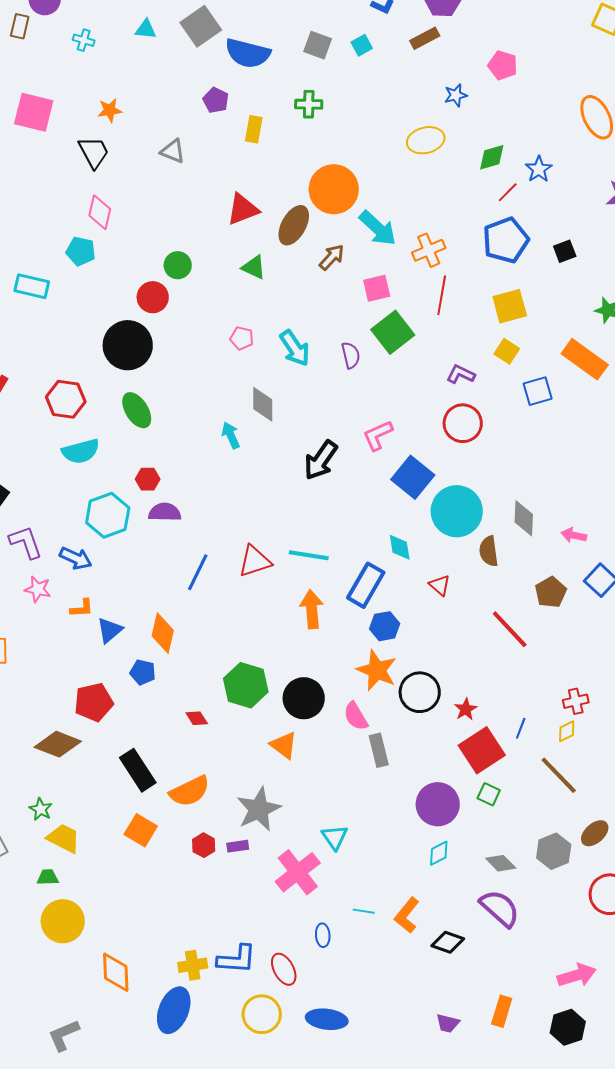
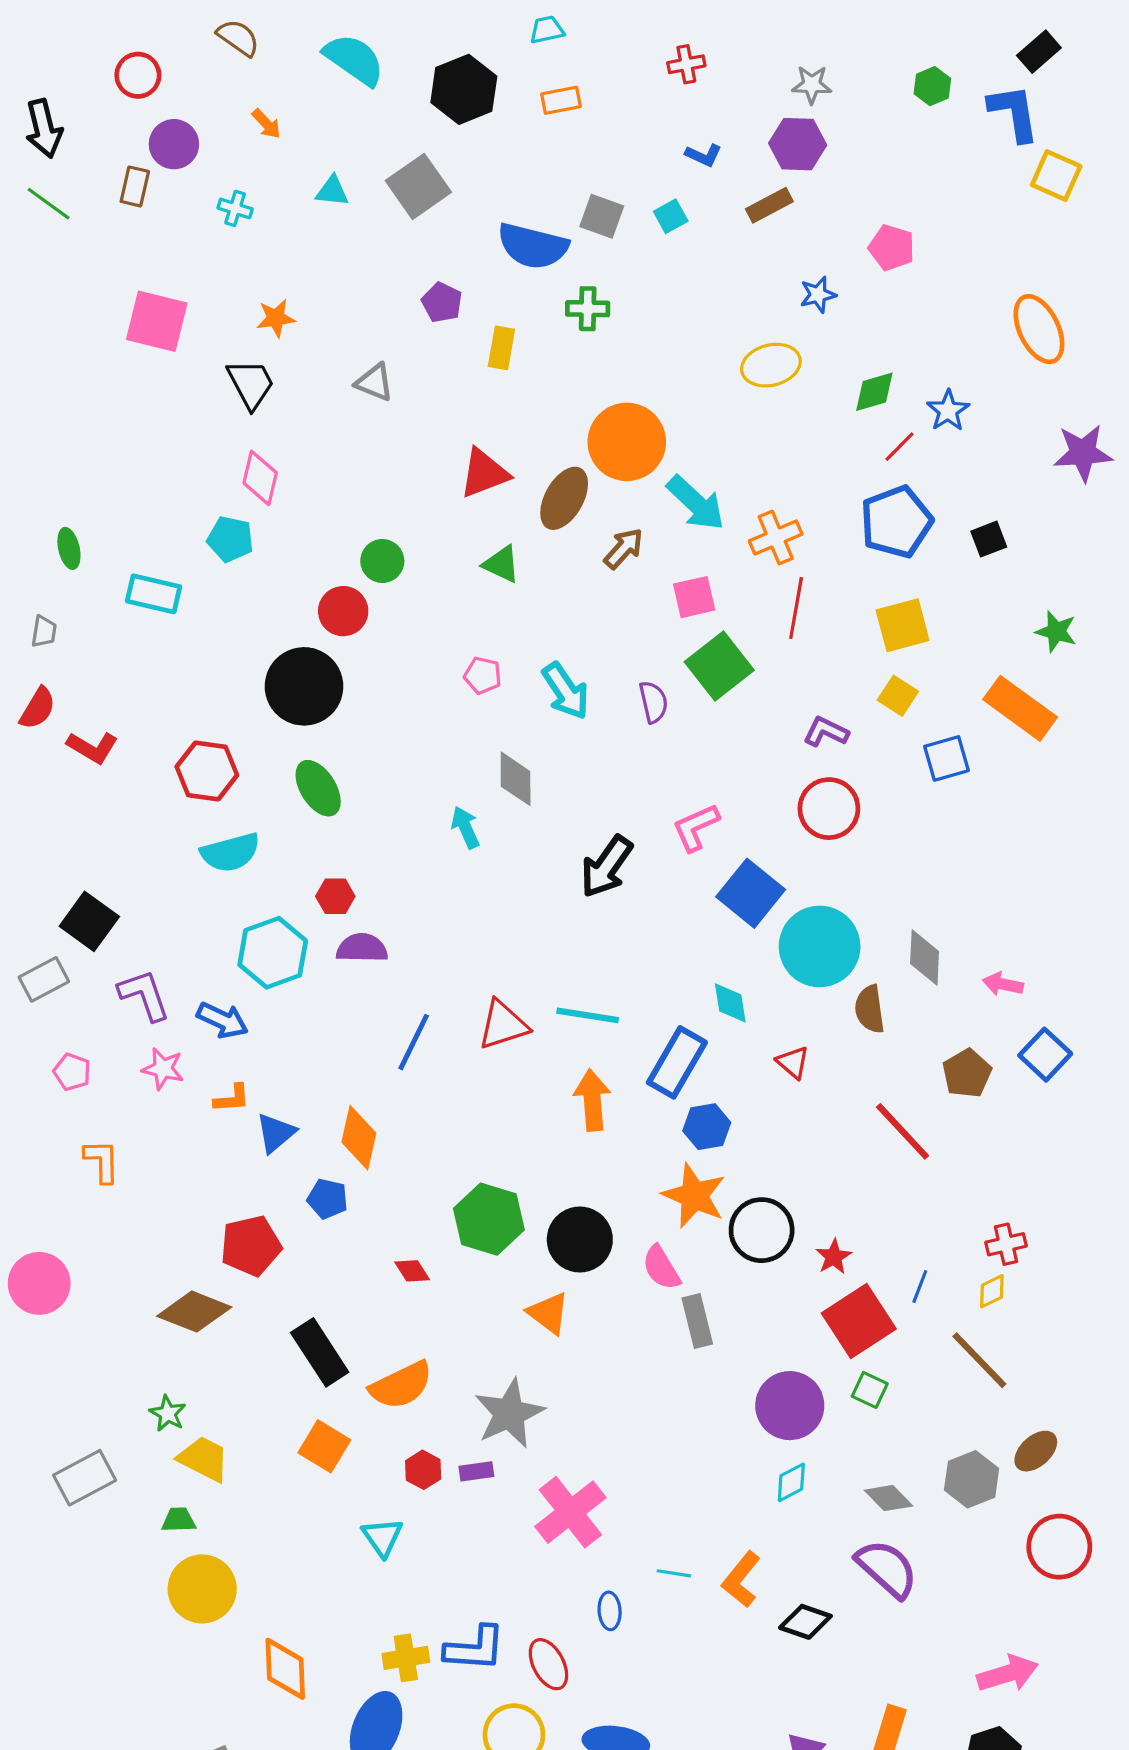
blue semicircle: (248, 53) -> (533, 246), moved
cyan triangle: (335, 837) -> (382, 1537), moved

